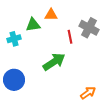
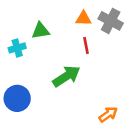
orange triangle: (51, 15) -> (84, 18), moved
gray cross: (89, 28) -> (111, 21), moved

